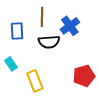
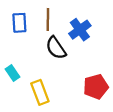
blue rectangle: (17, 31) -> (19, 23), moved
black semicircle: (49, 42) -> (56, 48), turned 60

